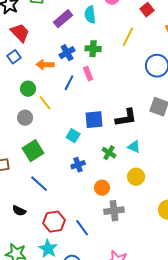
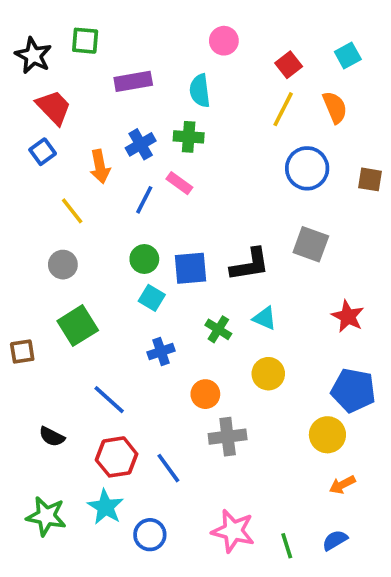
cyan semicircle: (90, 15) -> (200, 91), moved
purple rectangle: (63, 19) -> (133, 81), turned 30
yellow line: (128, 37) -> (283, 109), moved
orange arrow: (45, 65) -> (100, 167), turned -102
pink rectangle: (88, 74) -> (179, 183), turned -32
green circle: (28, 89) -> (144, 259), moved
yellow line: (45, 103) -> (72, 211), moved
blue line: (39, 184) -> (109, 400), moved

